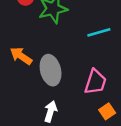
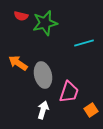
pink trapezoid: (95, 82) -> (69, 92), moved

